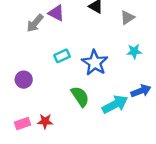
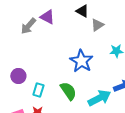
gray triangle: (127, 18) -> (97, 25), moved
cyan rectangle: (62, 56) -> (38, 90), moved, turned -48

